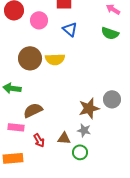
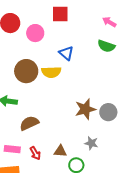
blue triangle: (70, 29) -> (66, 53), moved
brown star: (89, 108) -> (85, 109), moved
pink rectangle: (16, 127) -> (12, 149), moved
gray star: (84, 130) -> (91, 143), moved

